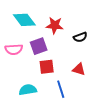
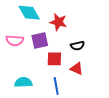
black semicircle: (80, 37) -> (78, 46), moved
red square: (47, 67) -> (54, 59), moved

